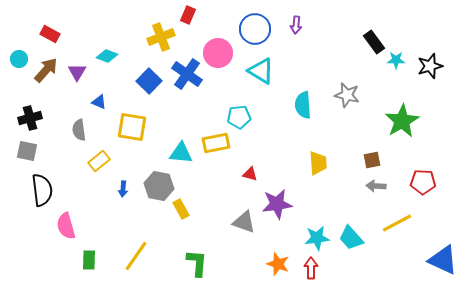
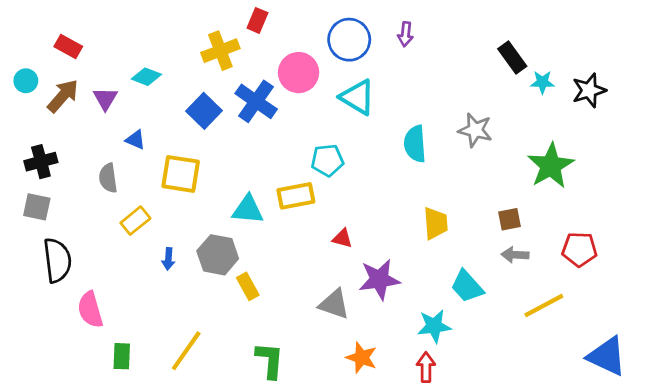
cyan trapezoid: (351, 238) -> (467, 286), moved
orange star: (278, 264) -> (362, 358), moved

